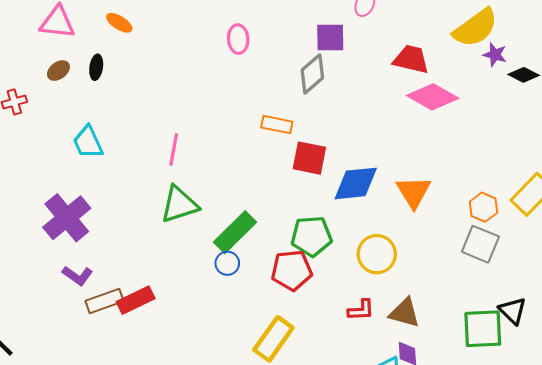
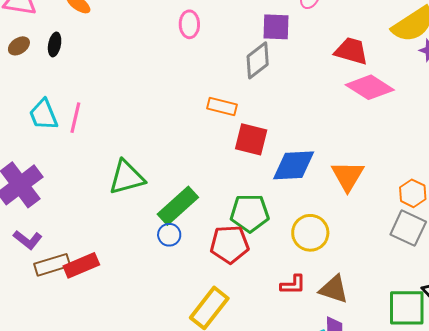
pink line: (174, 149) -> (75, 118), moved

